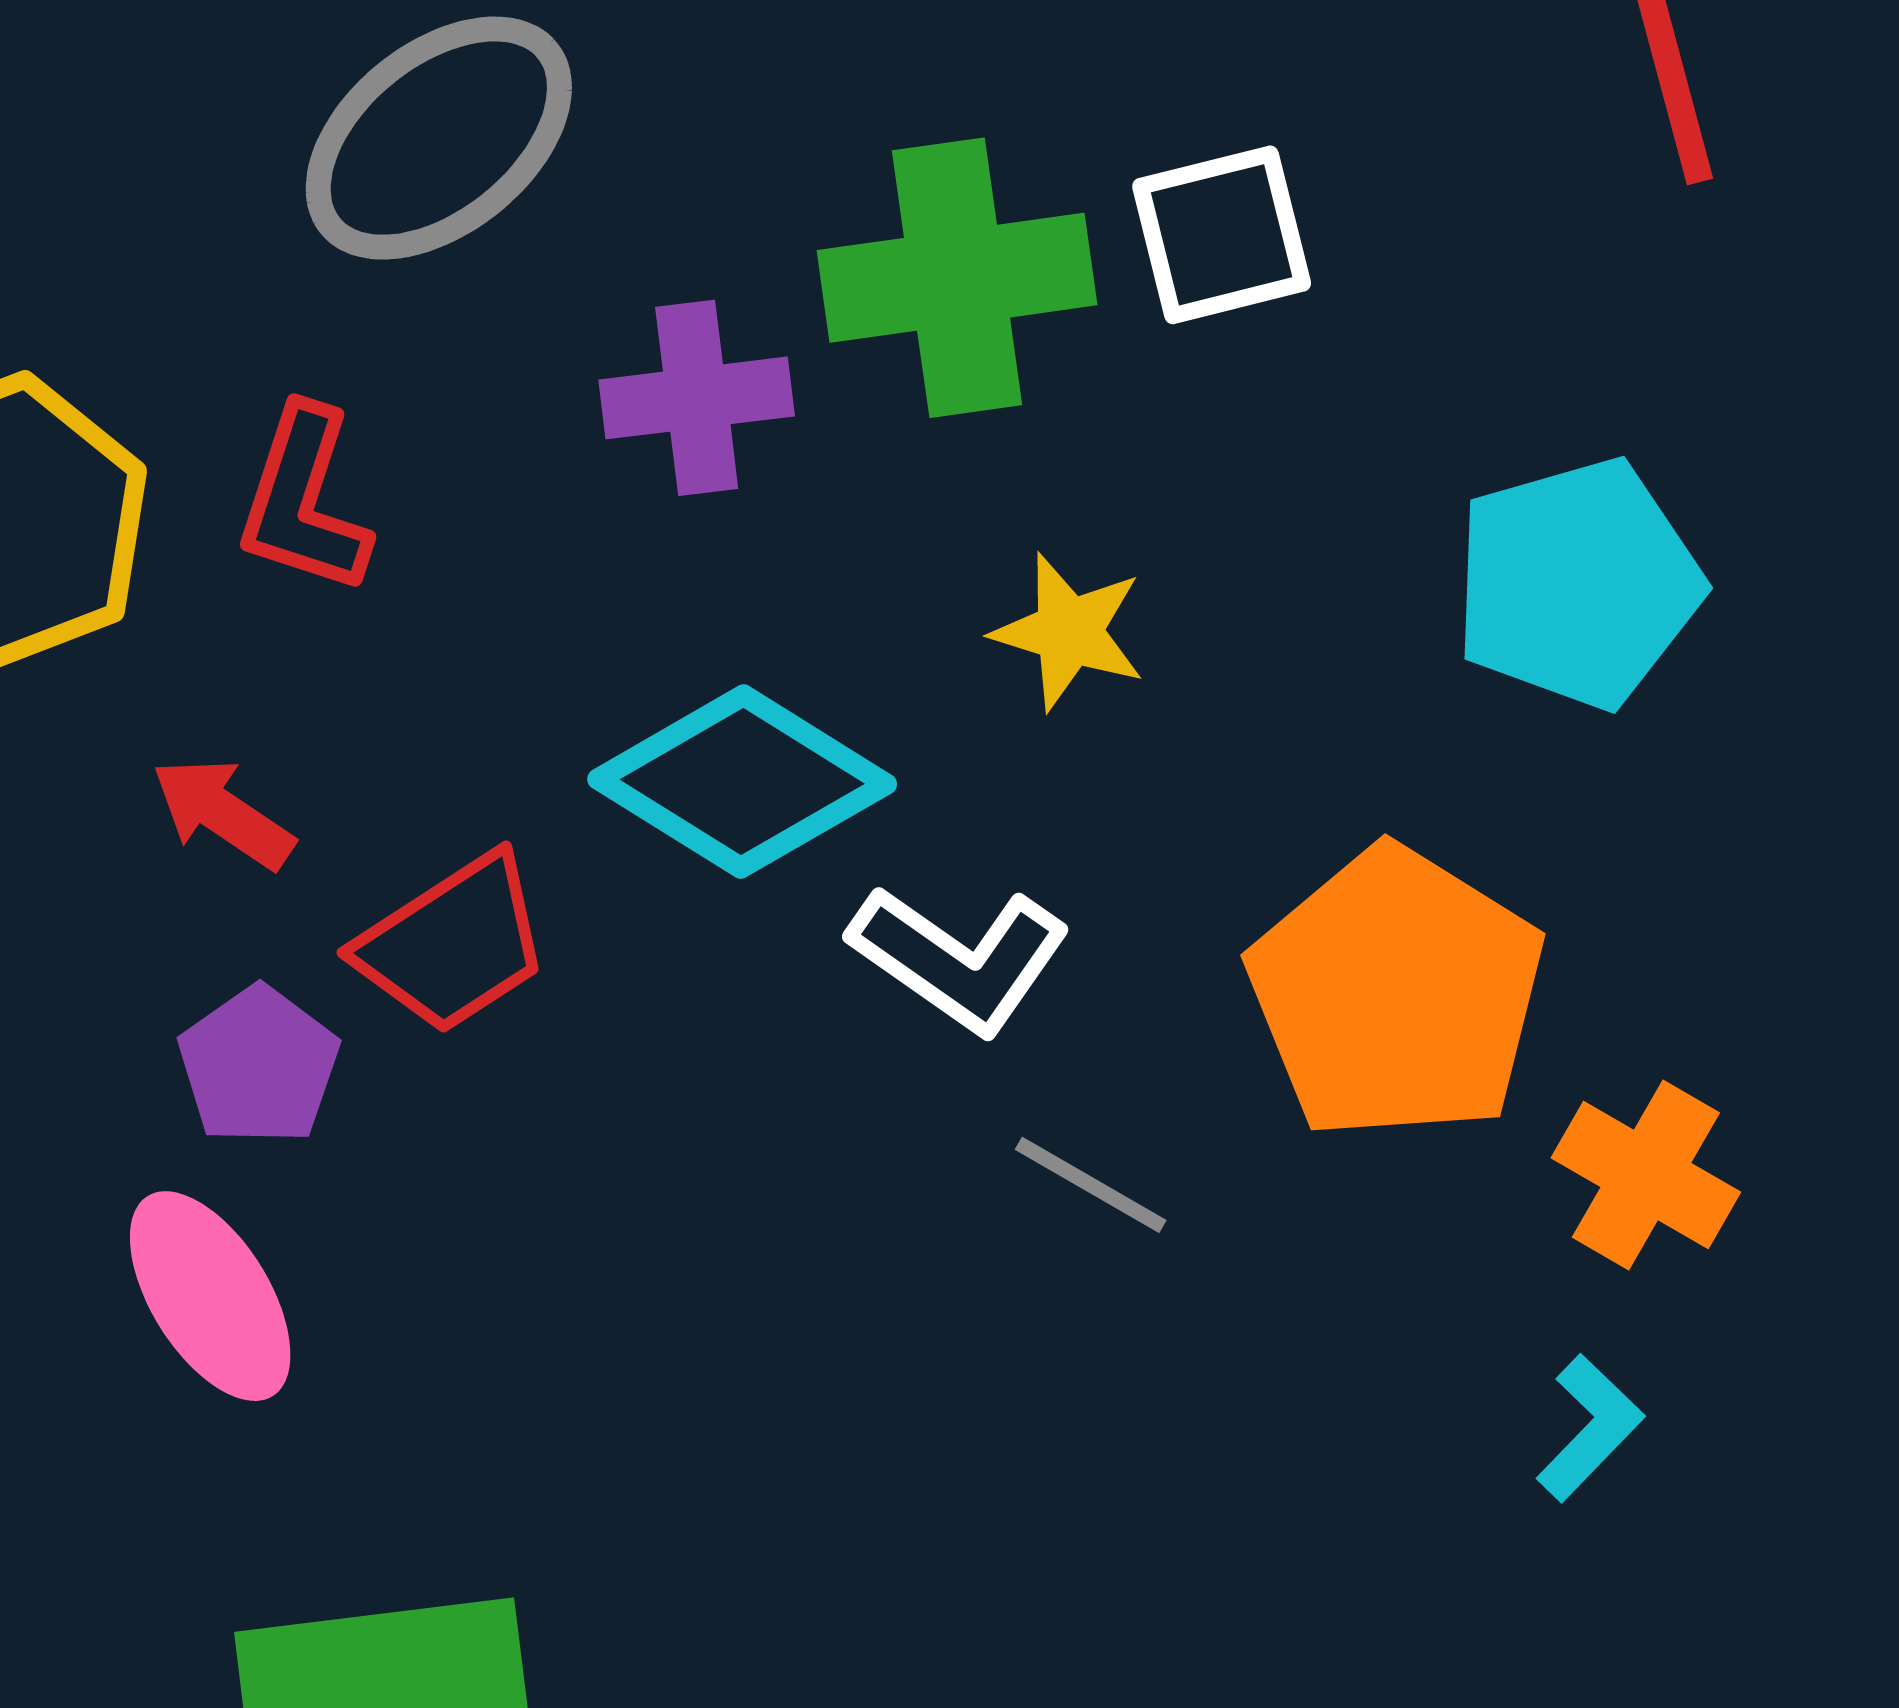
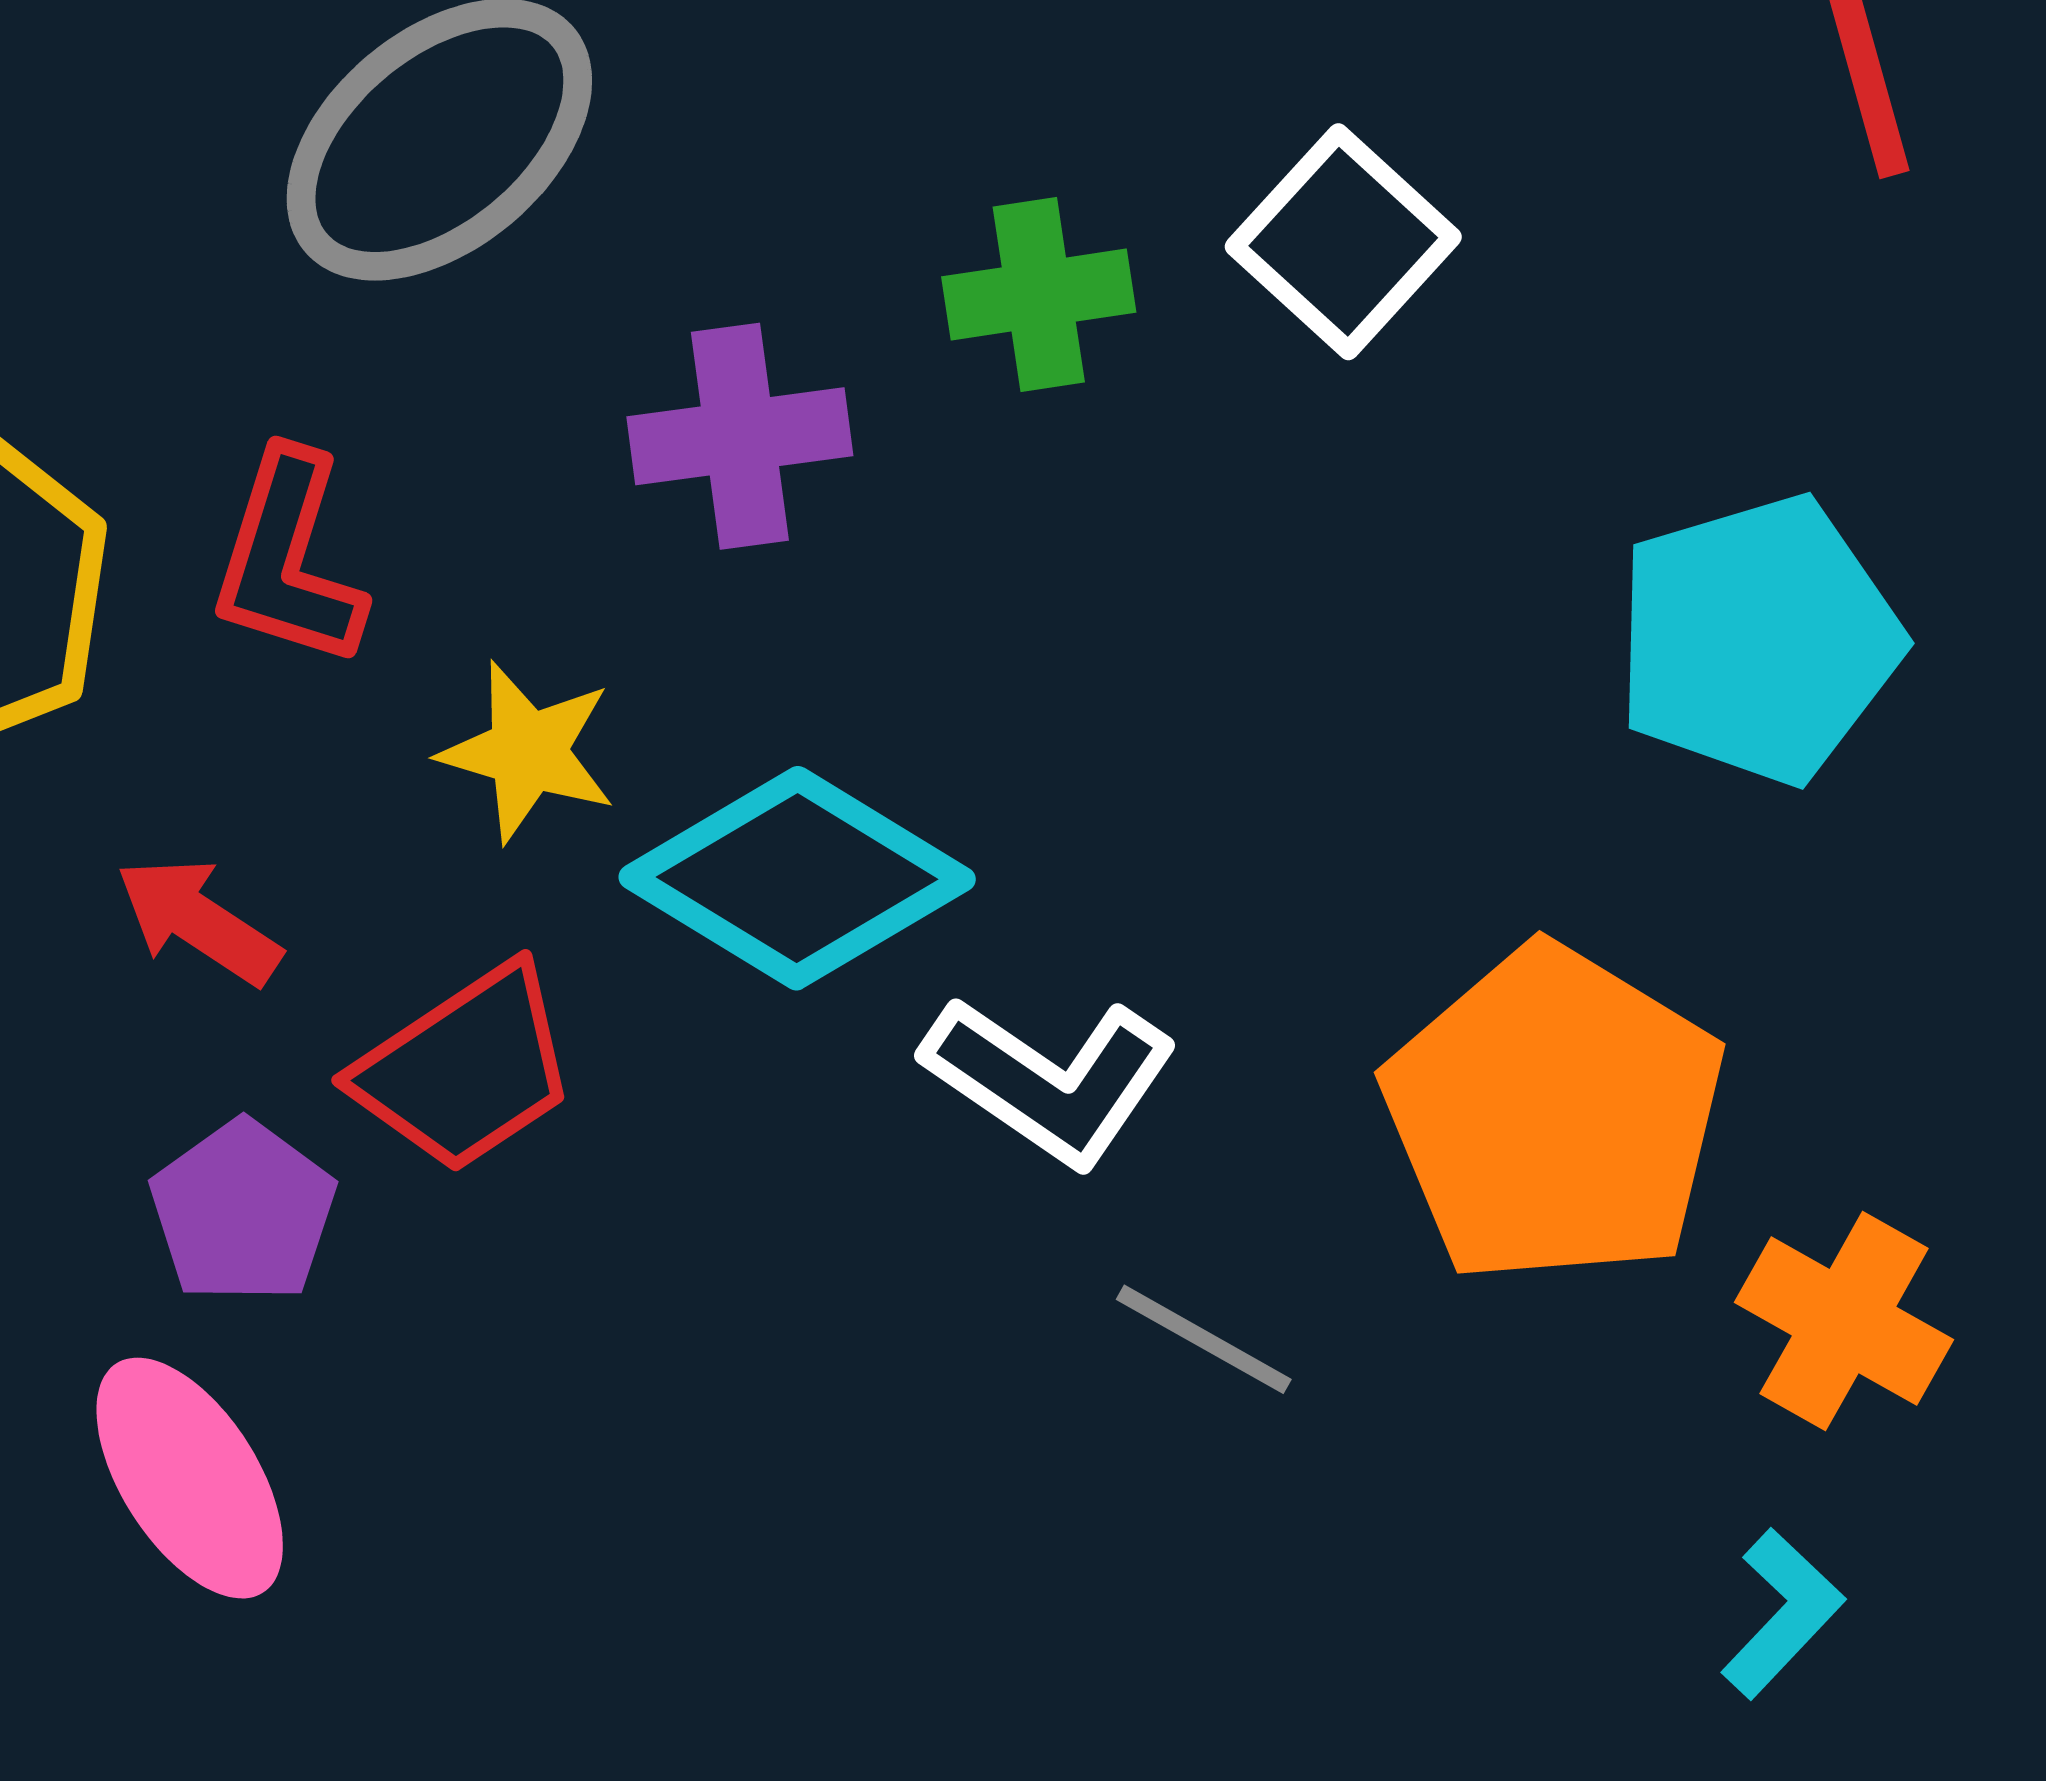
white square: (1222, 235) -> (1343, 242), turned -33
green cross: (957, 278) -> (1039, 294), size x0.6
yellow star: (1069, 632) -> (528, 752), moved

